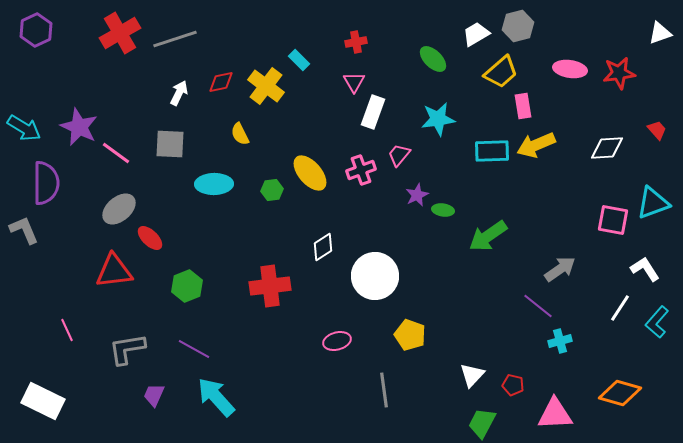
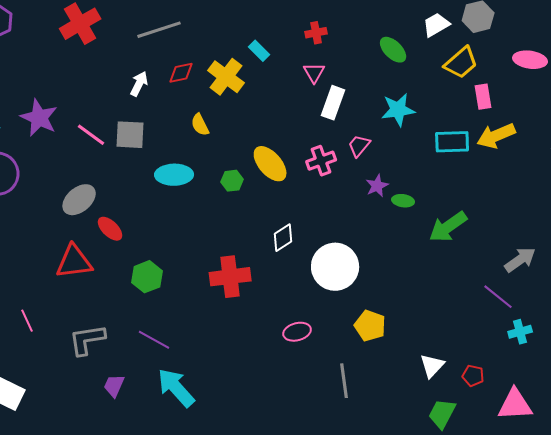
gray line: (175, 39) -> (159, 30), moved
pink line: (116, 153) -> (91, 135), moved

